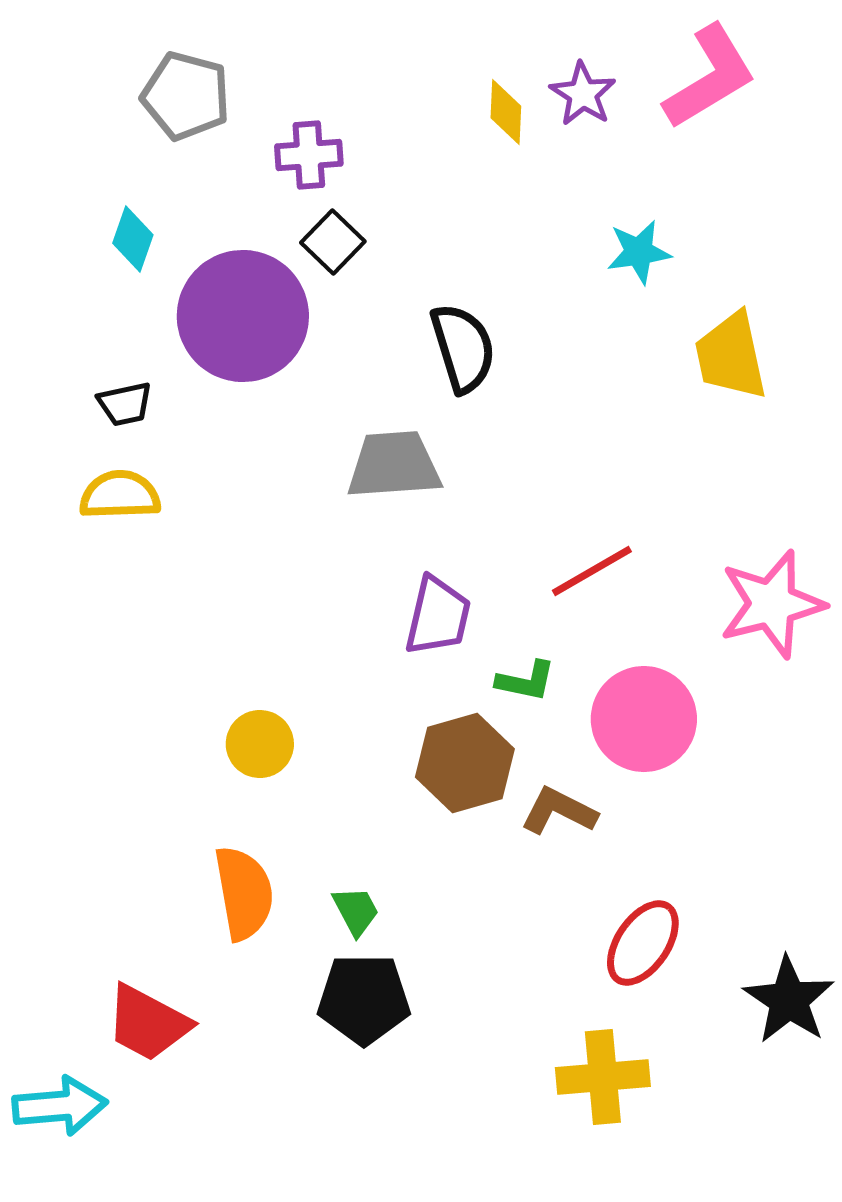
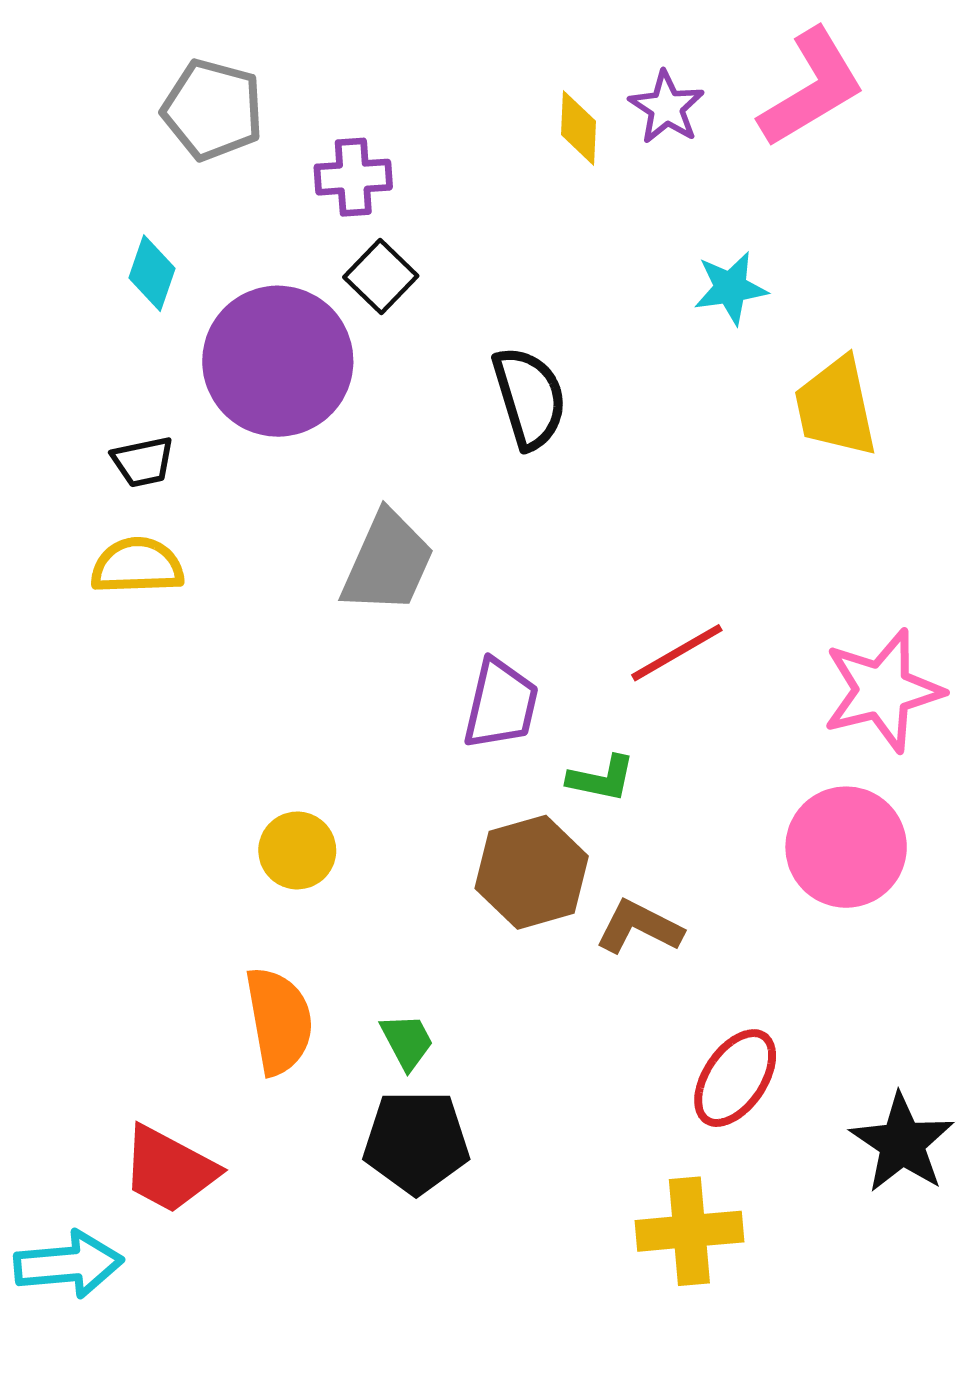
gray trapezoid: (394, 465) -> (388, 562), moved, turned 118
pink circle: (644, 719) -> (846, 847), moved

